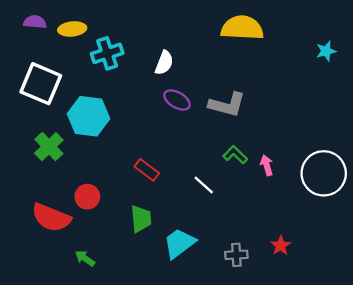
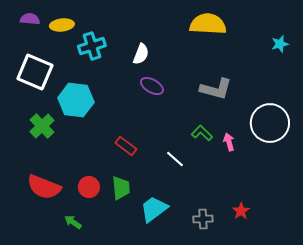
gray L-shape: (227, 105) -> (216, 89), moved
white circle: (324, 173) -> (270, 123), moved
red circle: (87, 197) -> (89, 187), moved

